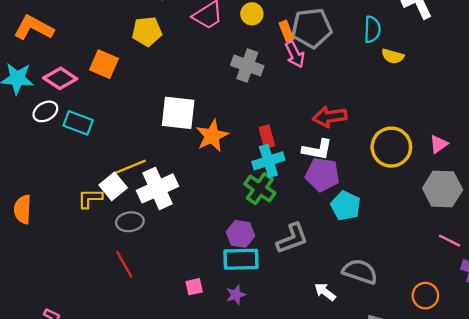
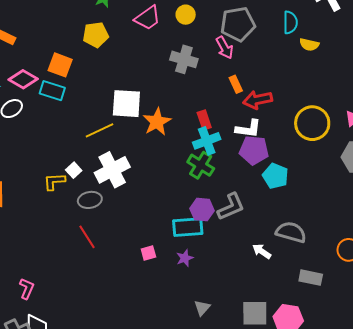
orange rectangle: (286, 31) -> (236, 84), moved
cyan rectangle: (78, 123) -> (52, 91), moved
yellow line: (130, 167) -> (100, 130), moved
white square: (113, 186) -> (74, 170), size x0.7
purple hexagon: (241, 234) -> (202, 210), moved

